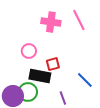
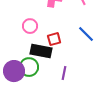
blue line: (85, 80) -> (86, 34), moved
purple line: (63, 98) -> (64, 73), turned 32

